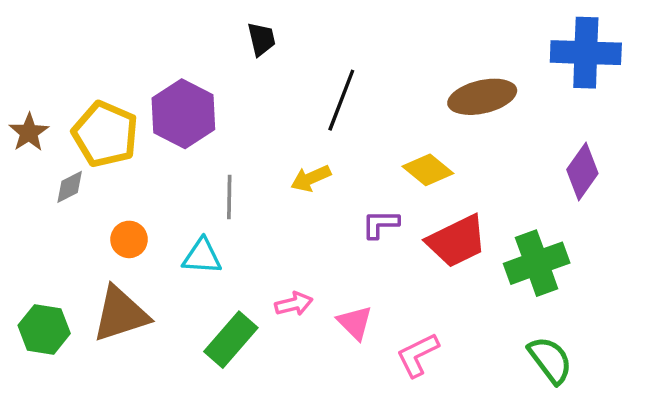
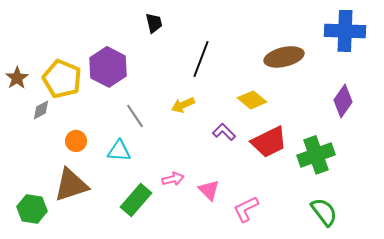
gray line: (229, 197) -> (135, 116), turned -35
purple L-shape: (380, 224) -> (224, 132), turned 45
green hexagon: (44, 329) -> (32, 209), moved

